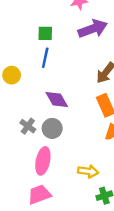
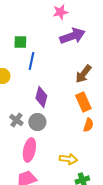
green square: (45, 33) -> (20, 42), moved
purple diamond: (57, 99) -> (41, 97), turned 45

